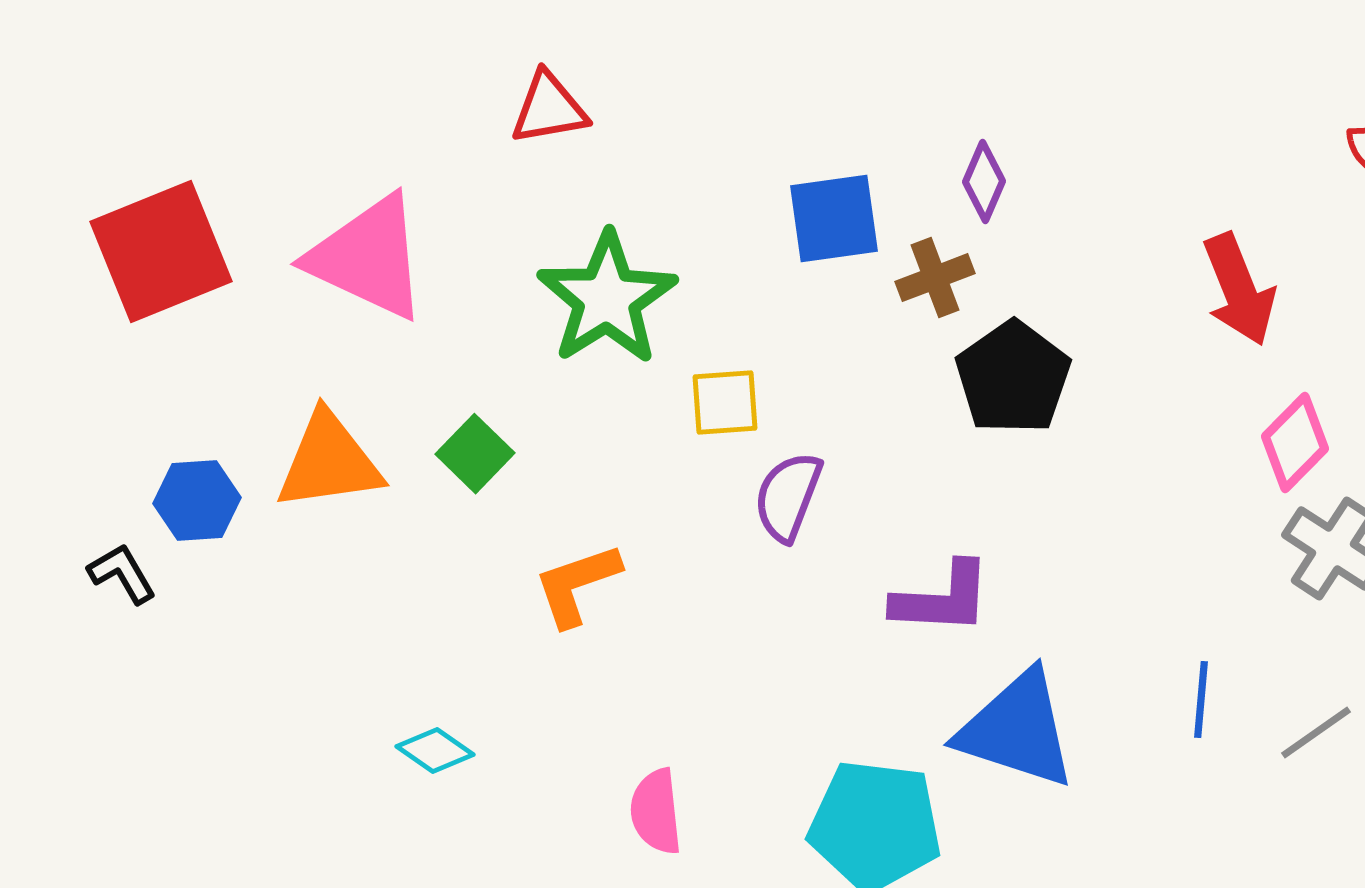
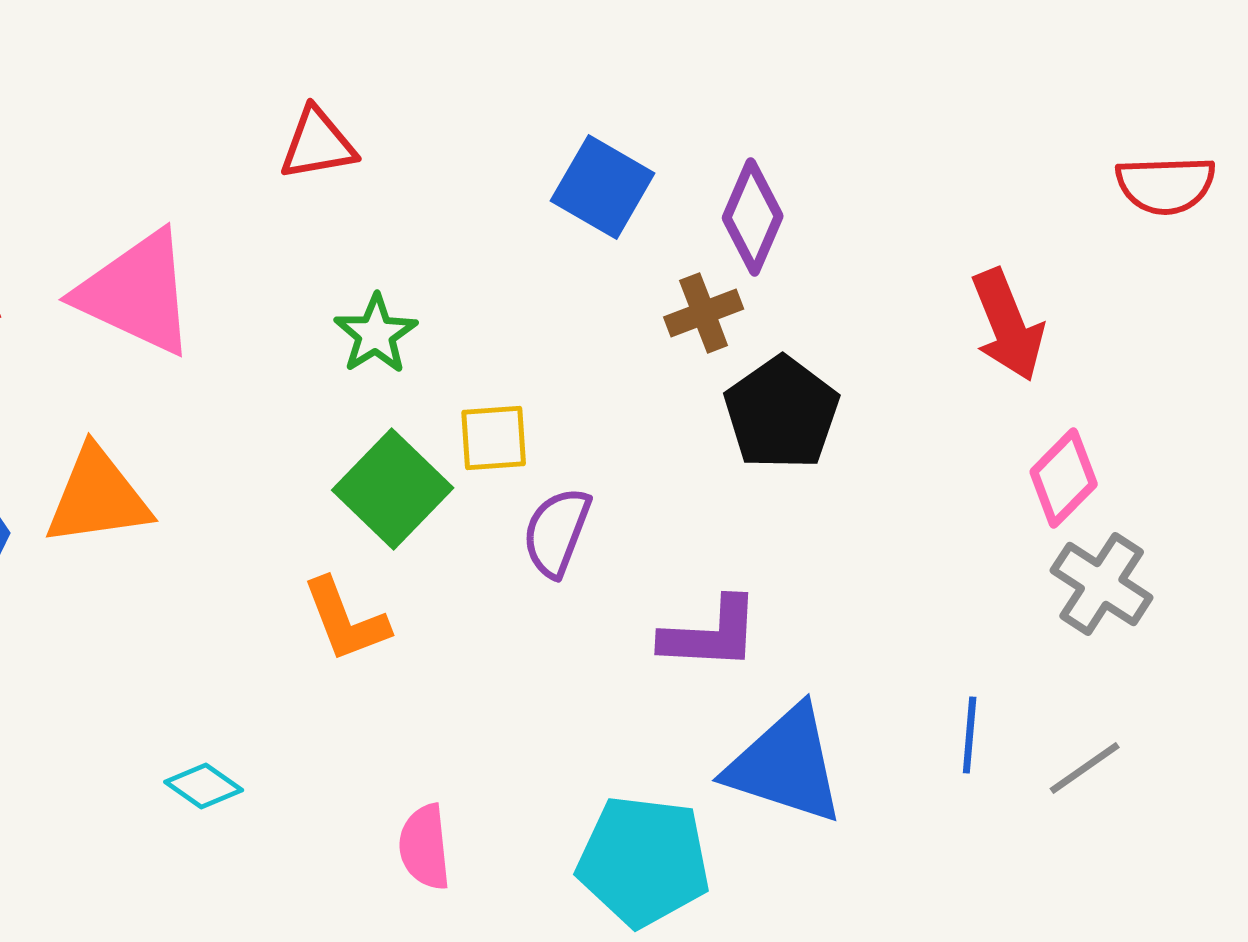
purple diamond: (984, 182) -> (753, 217), size x1.4
blue square: (834, 219) -> (603, 187), moved, turned 38
green star: (607, 299) -> (376, 334), size x0.6
green square: (475, 454) -> (393, 489), moved, size x1.5
orange L-shape: (577, 585) -> (346, 620), turned -92

